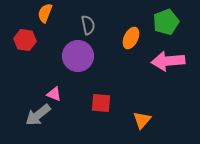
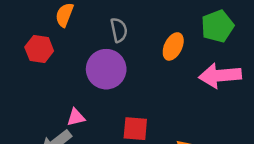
pink triangle: (54, 94) -> (76, 117), turned -35

